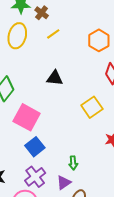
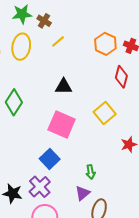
pink square: (27, 117) -> (62, 124), moved
purple cross: (35, 177) -> (40, 187), moved

